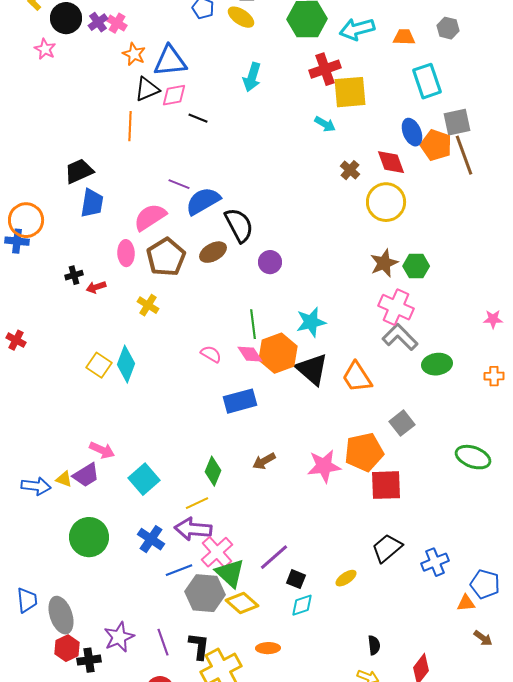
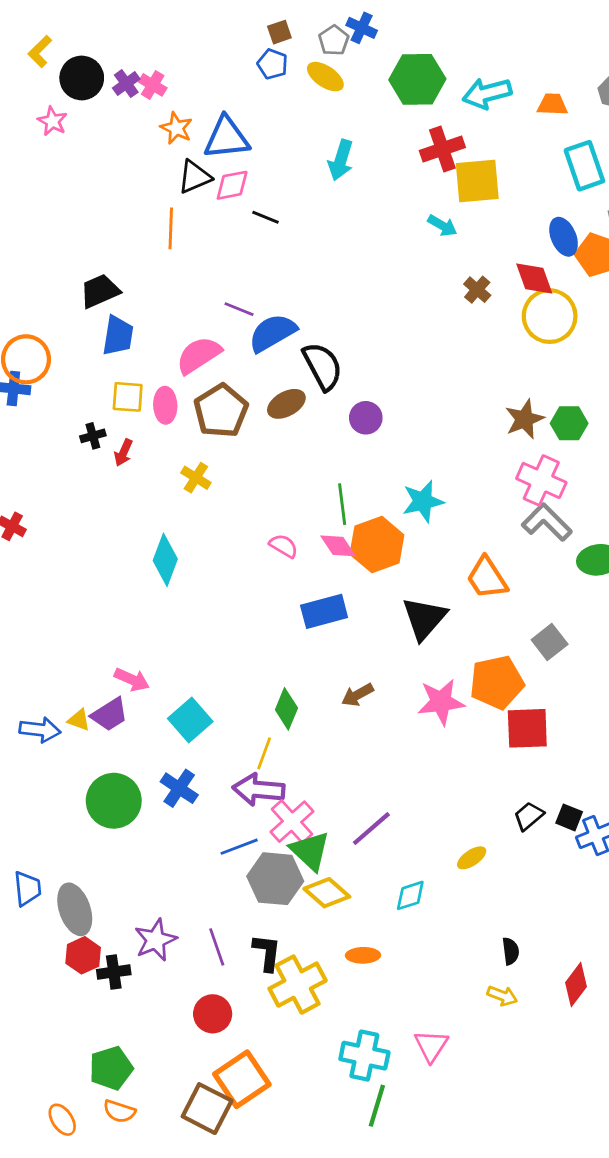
yellow circle: (386, 202) -> (550, 316), moved
red arrow: (96, 287) -> (123, 453), turned -48
yellow square: (99, 365) -> (128, 397), moved, turned -30
black triangle: (312, 369) -> (424, 618), moved, turned 30
yellow line: (197, 503) -> (264, 753), turned -45
blue cross: (151, 539) -> (179, 788), moved
black trapezoid: (387, 548) -> (529, 816), size x0.7
black square: (296, 579) -> (569, 817), moved

